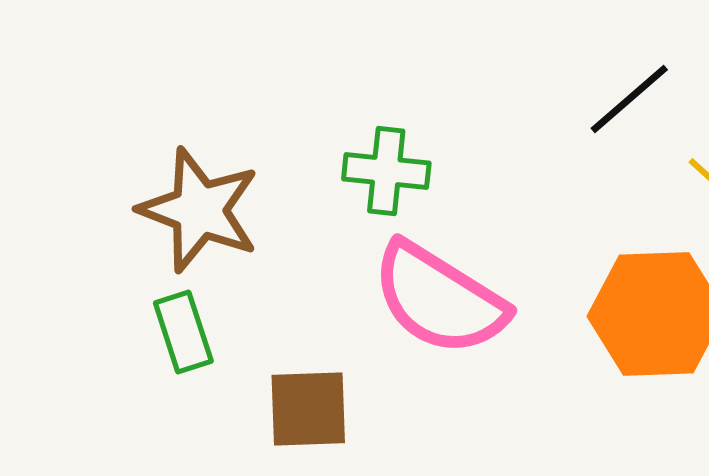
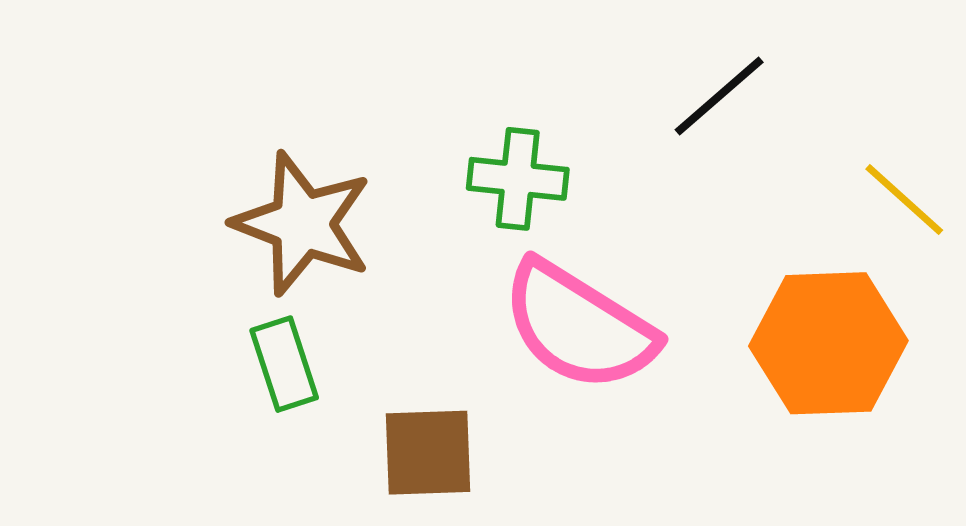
black line: (629, 99) -> (719, 96), moved

